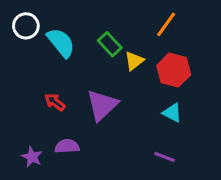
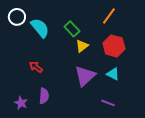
yellow triangle: (134, 61) -> (82, 46), moved
purple triangle: (102, 105) -> (85, 76), moved
purple semicircle: (67, 146) -> (44, 96), turned 98

